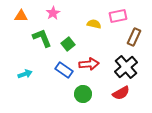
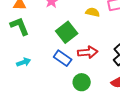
green L-shape: (42, 38) -> (20, 26), moved
green square: (68, 44) -> (67, 32), size x1.5

